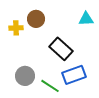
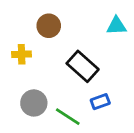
yellow cross: (16, 28) -> (22, 54), moved
blue rectangle: (74, 75) -> (100, 102), size x0.6

